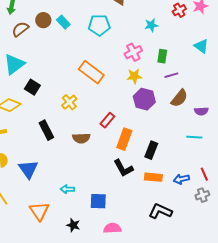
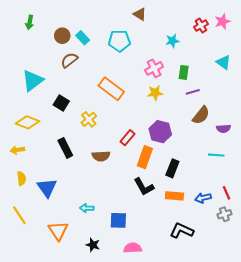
brown semicircle: (20, 29) -> (69, 60), moved
black square: (32, 87) -> (61, 103), moved
purple hexagon: (144, 99) -> (160, 132), moved

